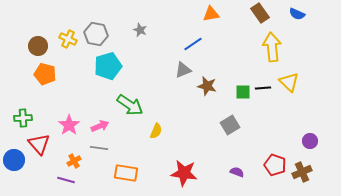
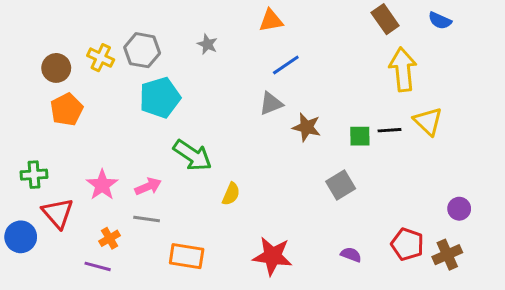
orange triangle: (211, 14) -> (271, 21), moved
orange pentagon: (45, 74) -> (67, 109), turned 30

